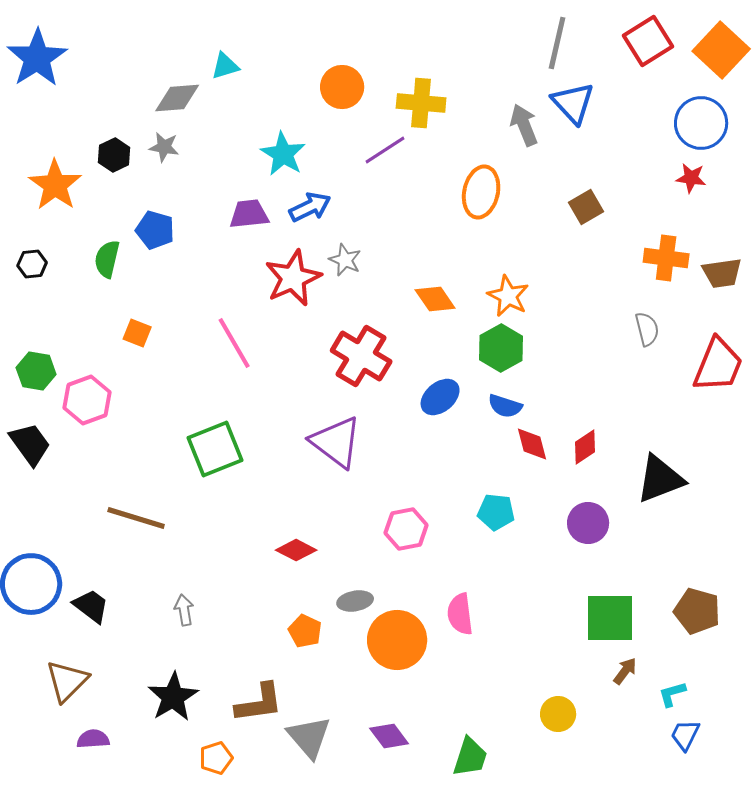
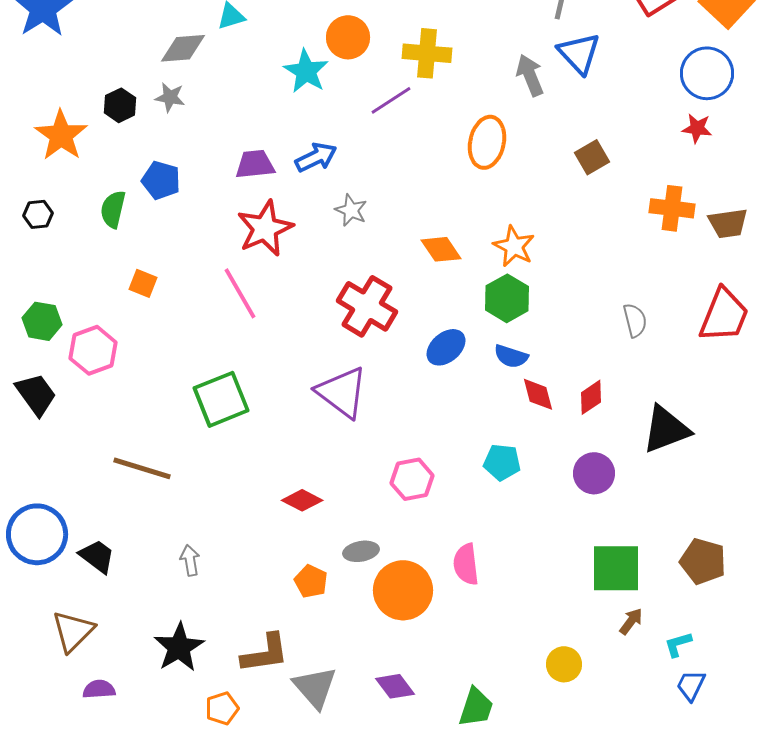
cyan star: (283, 154) -> (306, 71), moved
red star: (293, 278) -> (265, 228), moved
gray semicircle: (647, 329) -> (635, 320), moved

